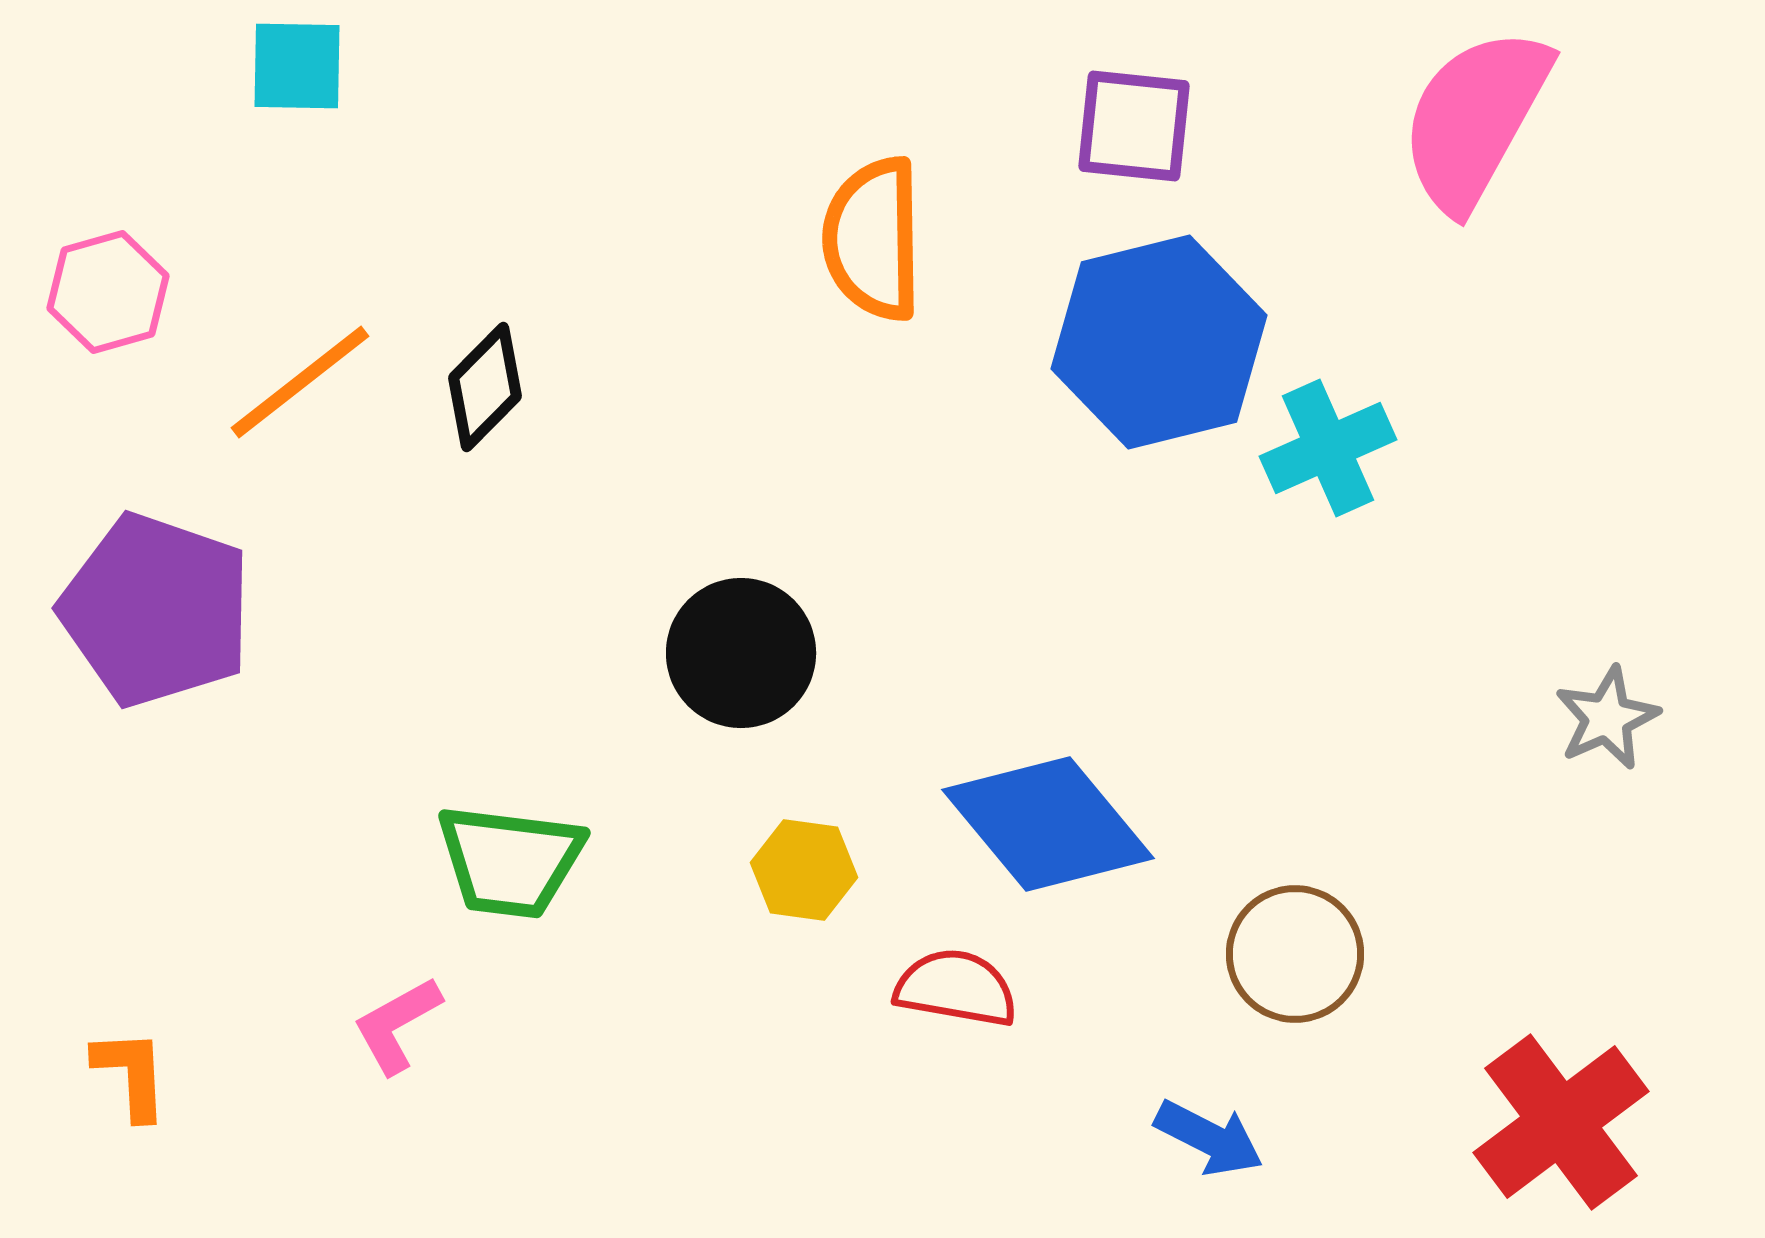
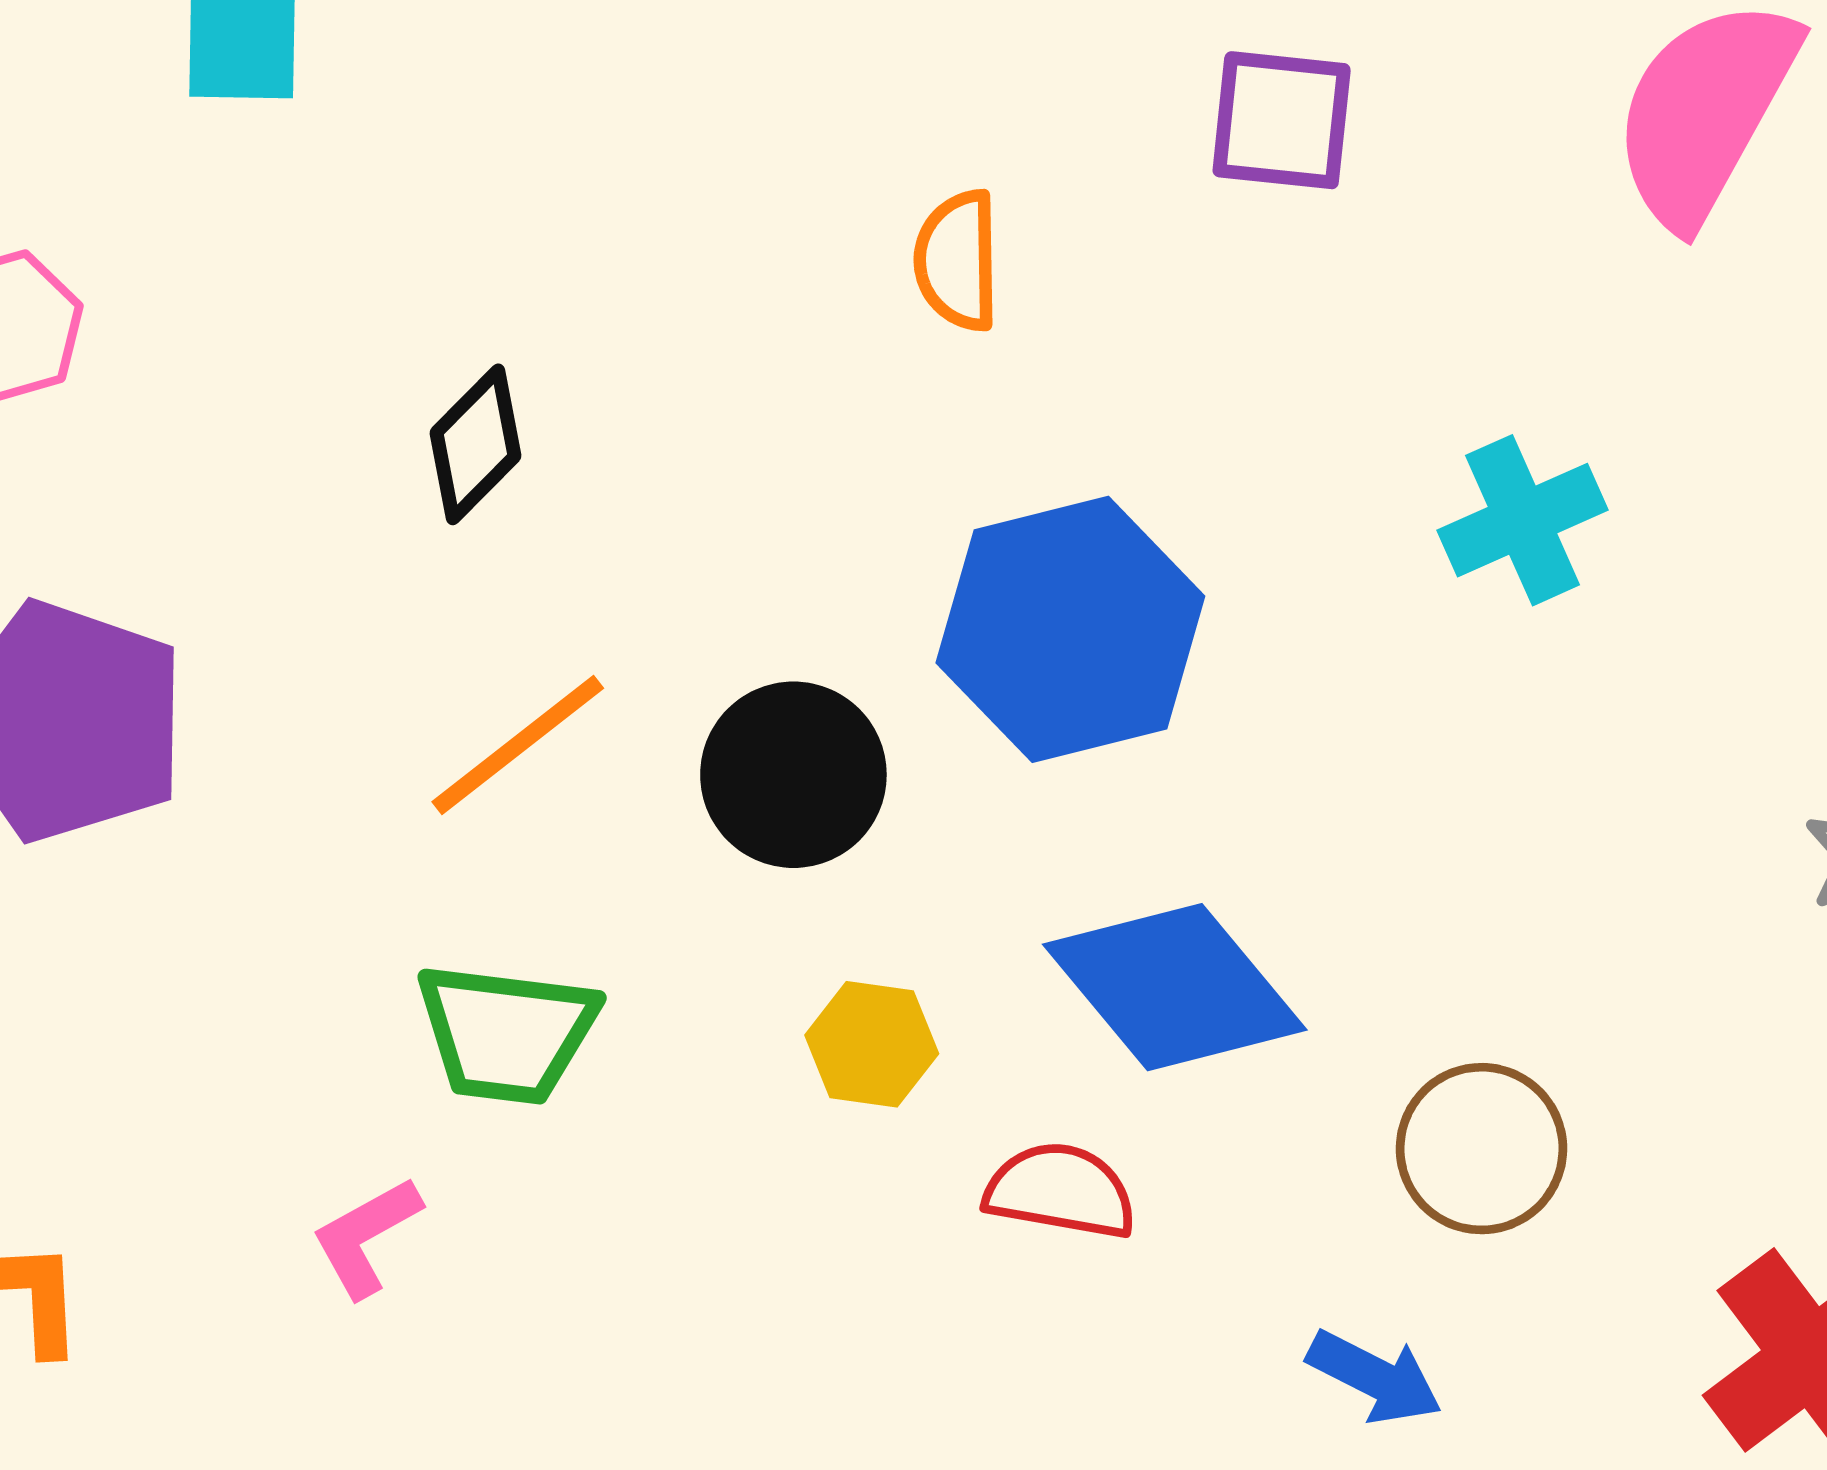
orange semicircle: (873, 239) -> (957, 261), size x0.7
blue hexagon: (1159, 342) -> (1070, 629), moved
orange line: (300, 382) -> (518, 745), moved

